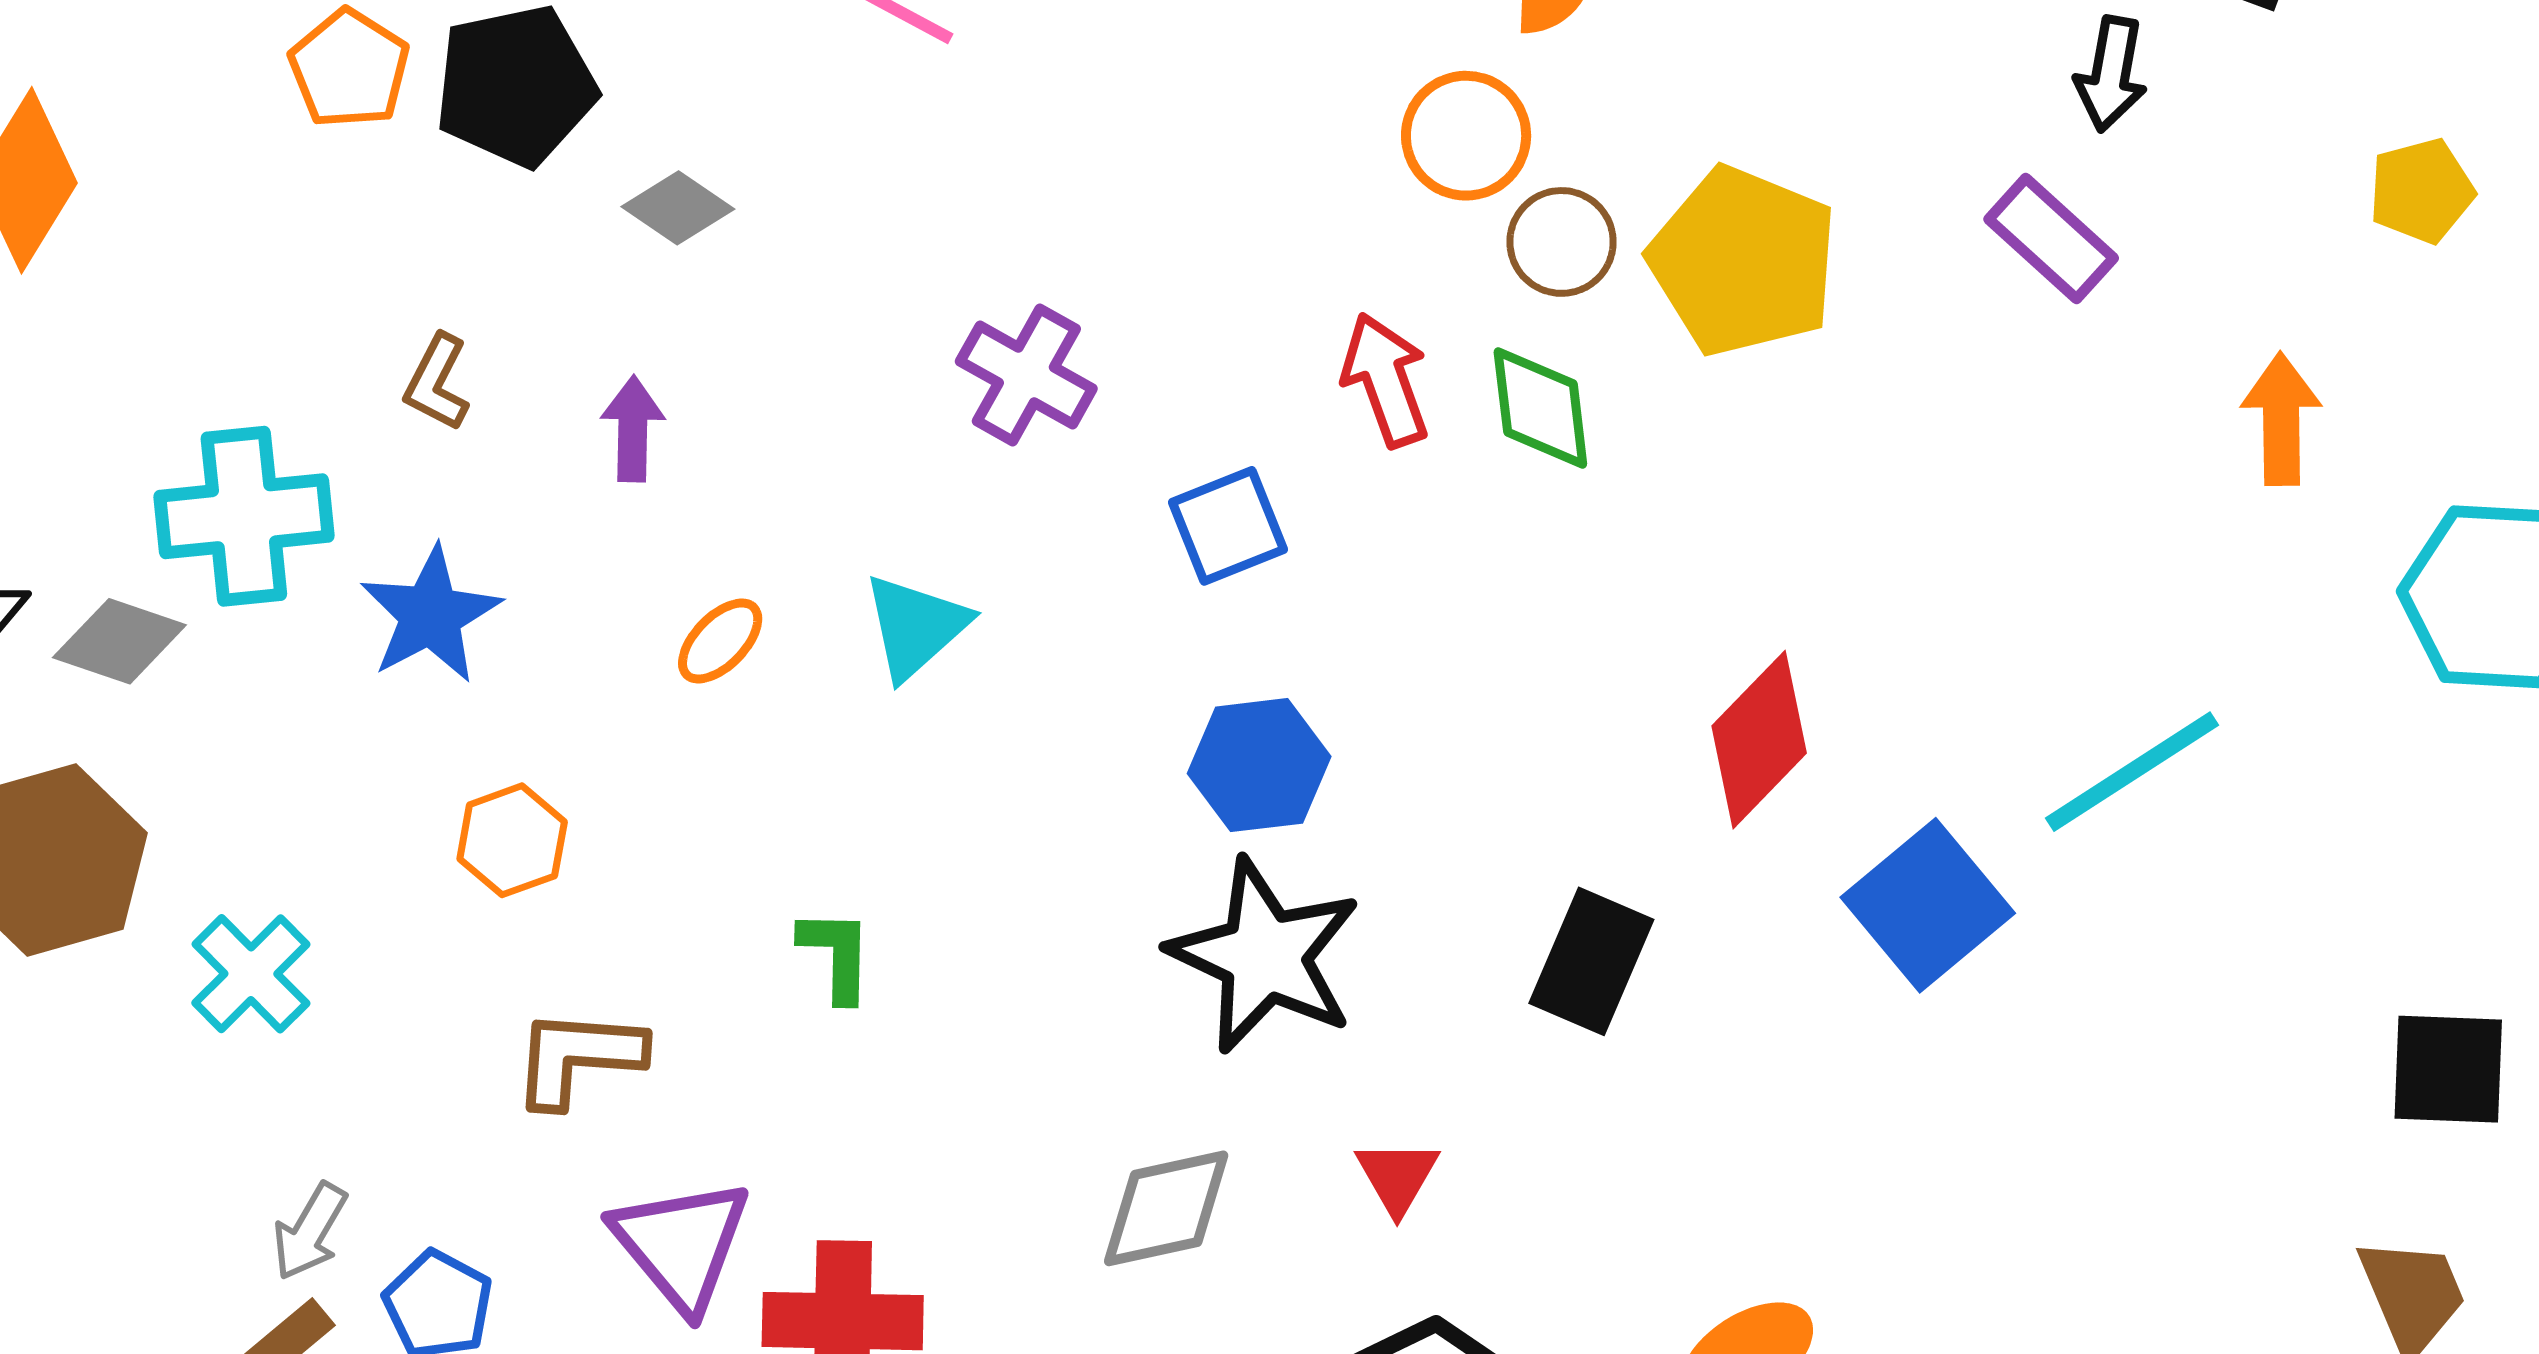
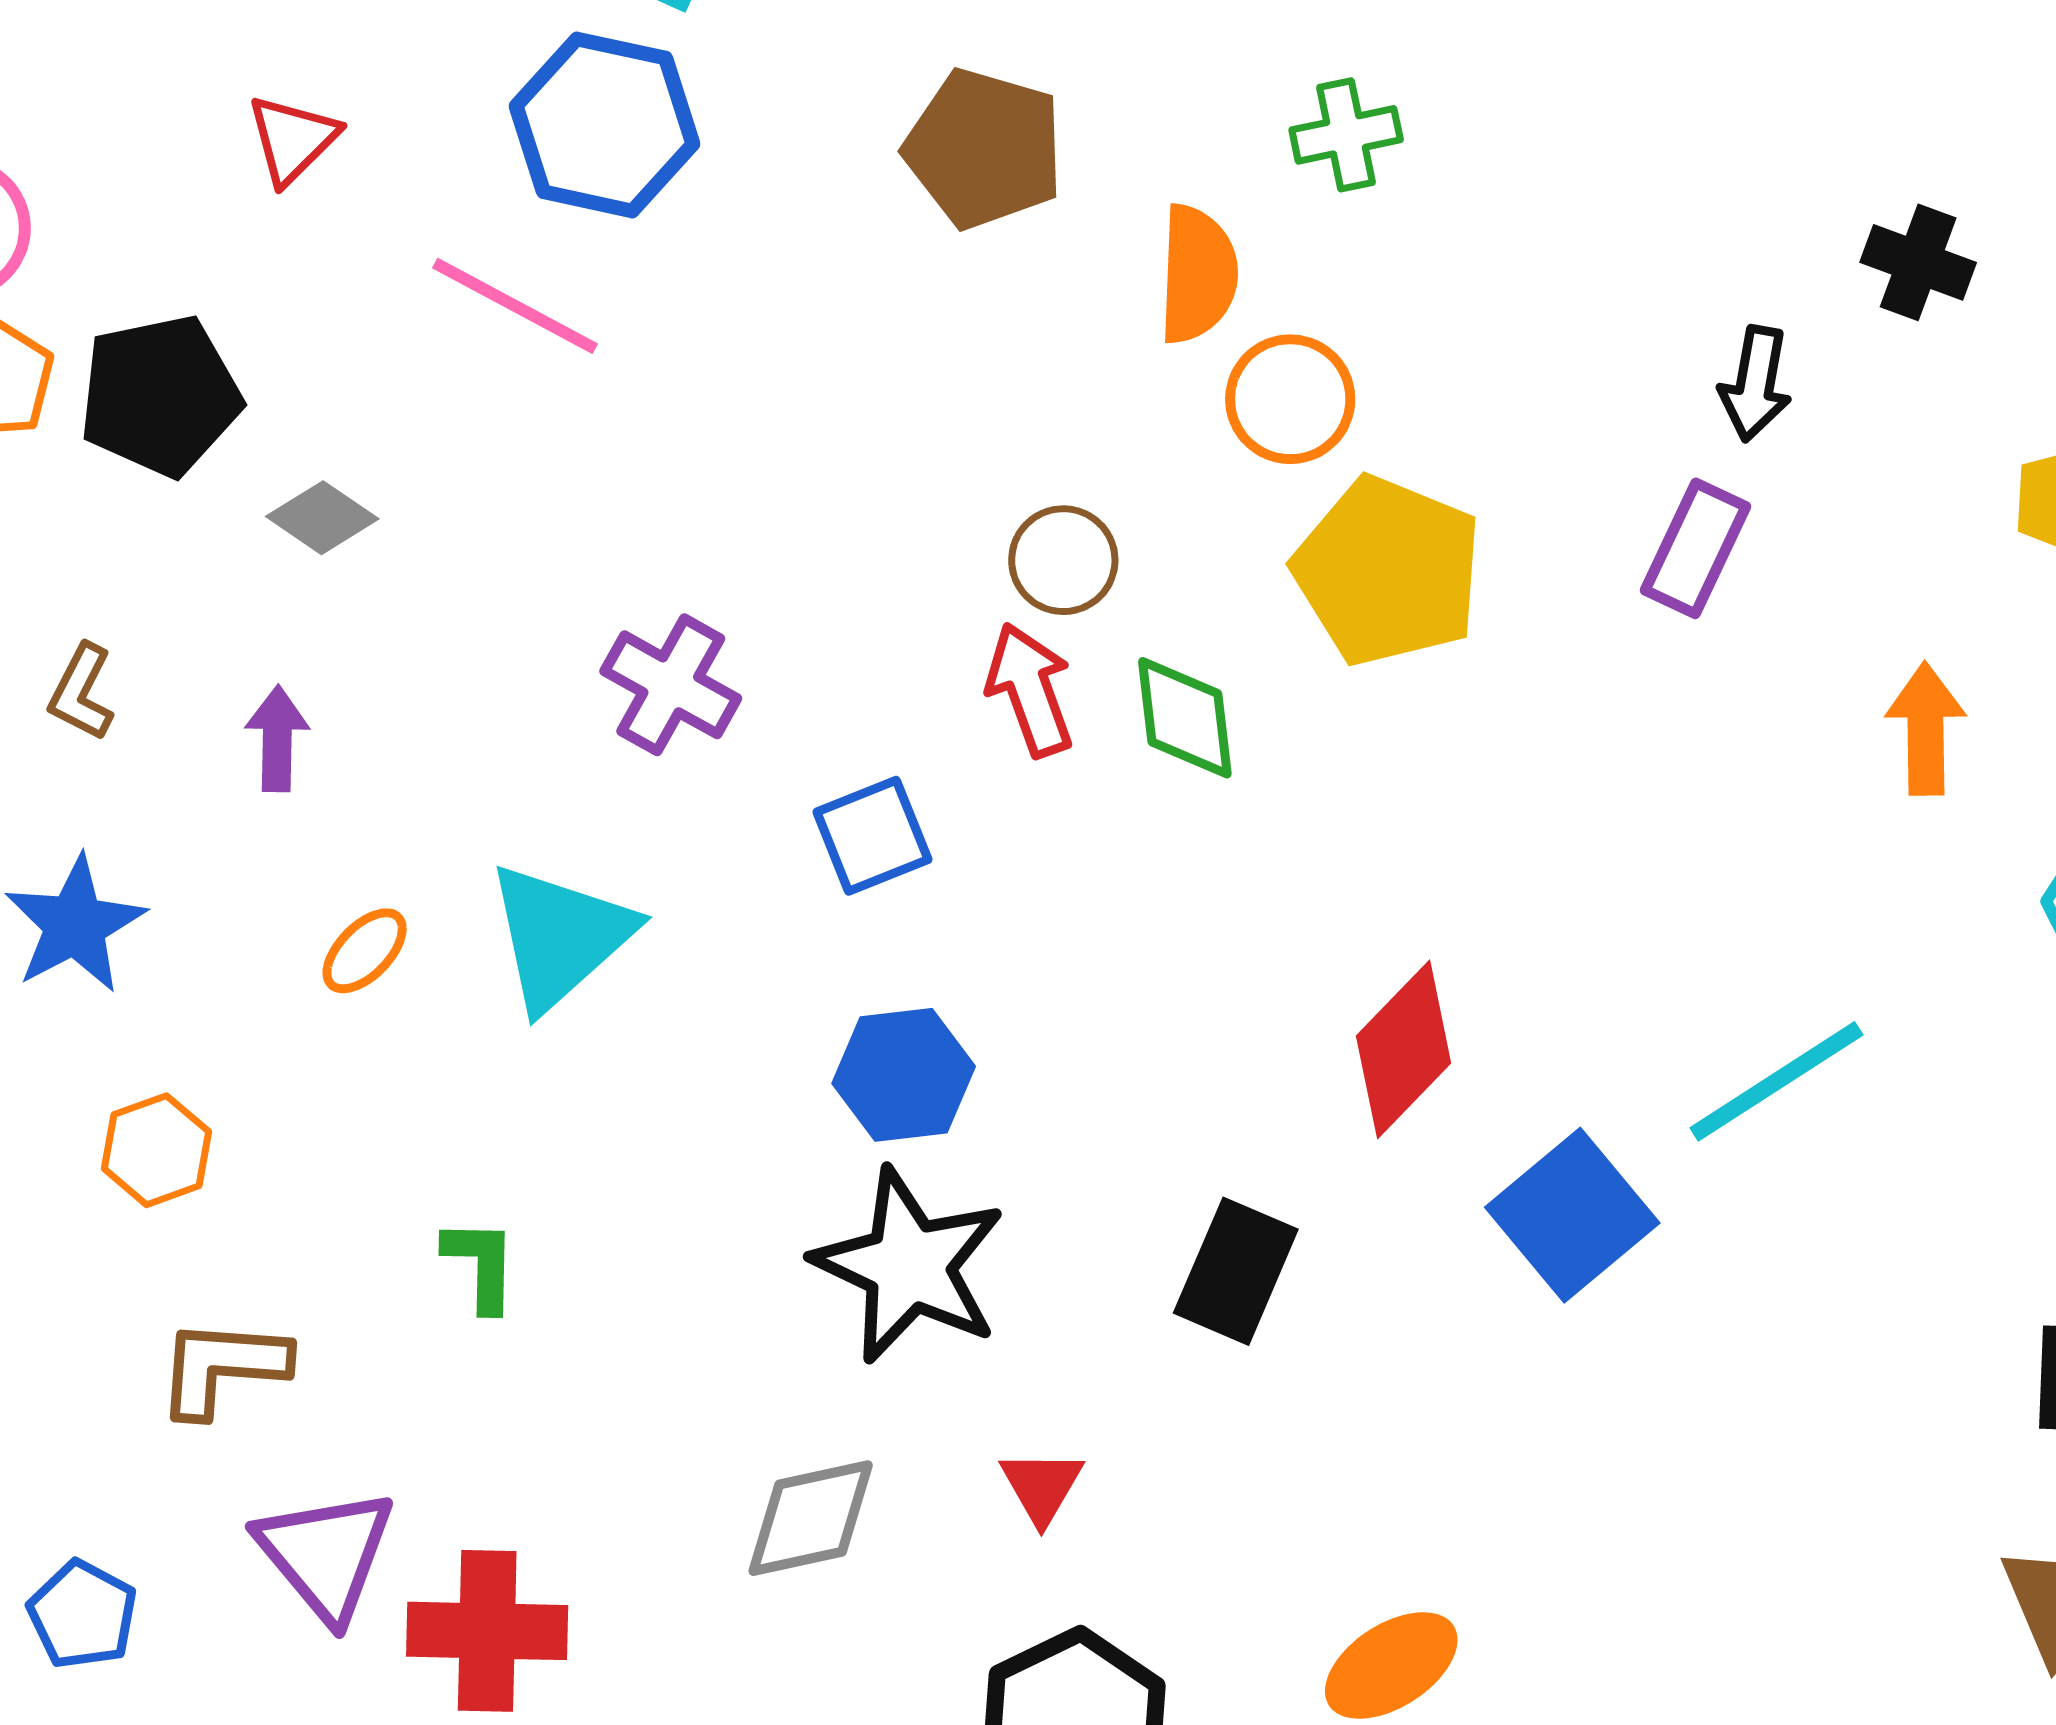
orange circle: (1466, 136) -> (1290, 399), moved
purple rectangle: (2051, 239) -> (1696, 548), turned 73
brown circle: (1562, 242) -> (1063, 560), moved
cyan triangle: (916, 627) -> (560, 936), size x1.4

